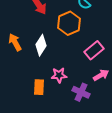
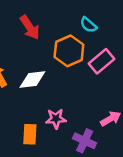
white diamond: (41, 45) -> (32, 80), turned 50
pink rectangle: (94, 50) -> (102, 61), moved

